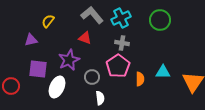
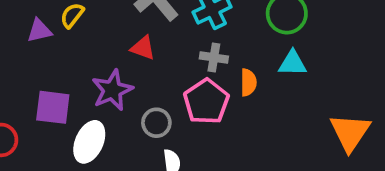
purple triangle: (31, 40) -> (39, 31), moved
cyan triangle: (163, 72) -> (293, 63), moved
orange semicircle: (140, 79) -> (248, 82), moved

